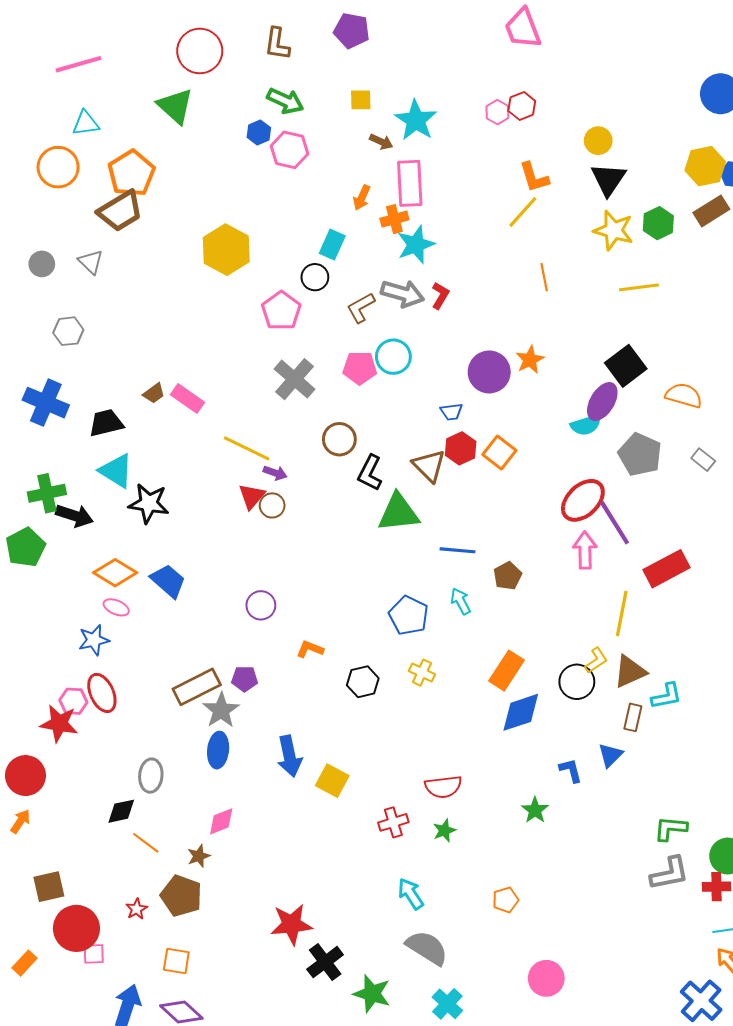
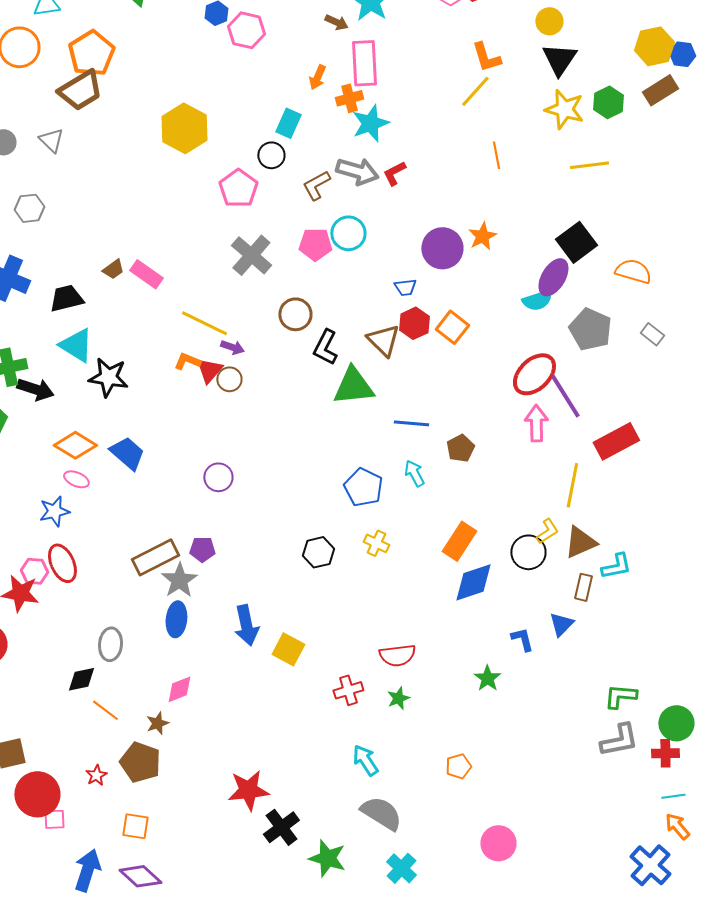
red L-shape: (440, 296) -> (394, 173), turned -148
orange L-shape: (310, 649) -> (187, 361), moved

